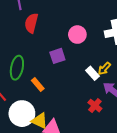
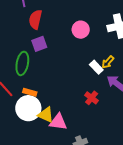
purple square: (57, 56) -> (39, 44), moved
orange rectangle: (38, 84) -> (30, 92), moved, turned -32
red cross: (95, 106) -> (92, 98), moved

